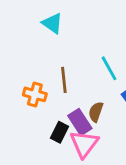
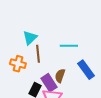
cyan triangle: (52, 23) -> (30, 38), moved, turned 42
cyan line: (109, 68) -> (69, 46), turned -60

